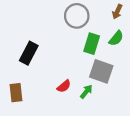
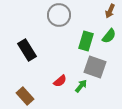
gray circle: (77, 16) -> (59, 15), moved
black rectangle: (29, 53) -> (27, 50), turned -60
brown rectangle: (16, 93) -> (25, 96), moved, turned -36

